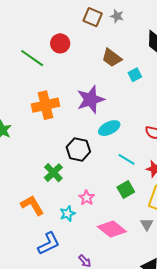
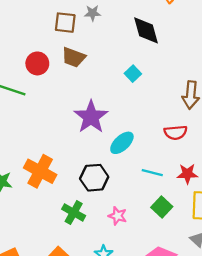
brown trapezoid: (112, 58) -> (74, 57), moved
orange cross: (46, 105) -> (40, 171), moved, turned -32
pink star: (87, 198) -> (118, 216), moved

